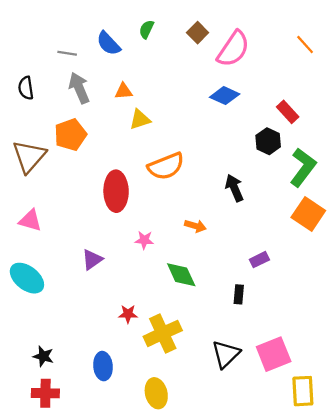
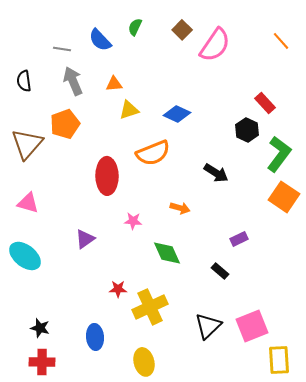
blue diamond: (225, 96) -> (177, 114), moved
black arrow: (234, 188) -> (216, 173), turned 145
black rectangle: (239, 294) -> (220, 271), turned -54

